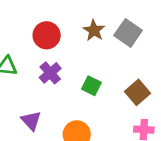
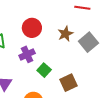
green square: (91, 86) -> (44, 70), moved
brown square: (137, 92) -> (68, 83), moved

